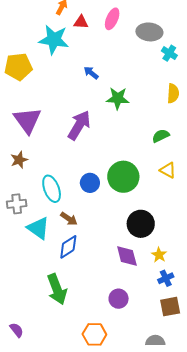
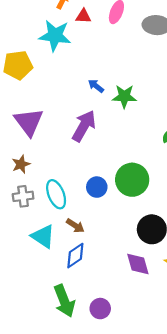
blue arrow: (91, 73) -> (96, 86), moved
gray cross: (17, 204) -> (23, 196), moved
purple circle: (119, 299) -> (100, 309), moved

